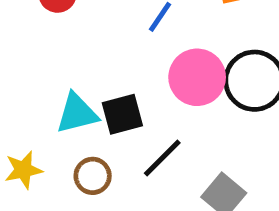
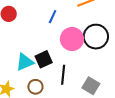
black line: (162, 158) -> (63, 75), turned -30

